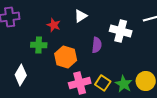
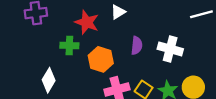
red star: (54, 25) -> (87, 22), size x1.5
white cross: (121, 31) -> (170, 49), moved

